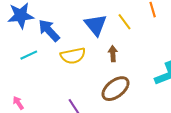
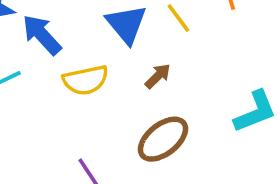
brown arrow: (113, 54) -> (158, 76), turned 49

